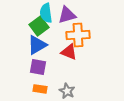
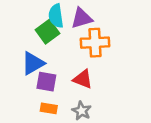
blue triangle: (37, 45) -> (33, 63), moved
red triangle: (69, 52) -> (83, 79), moved

